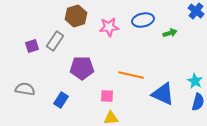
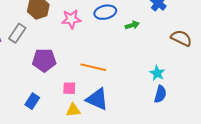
blue triangle: (163, 94) -> (97, 99), moved
blue rectangle: (61, 100) -> (32, 101), moved

